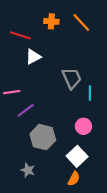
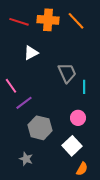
orange cross: (51, 21) -> (48, 20), size x1.5
red line: (20, 35) -> (19, 22), moved
pink line: (12, 92) -> (11, 86), turned 63
orange semicircle: (74, 179) -> (82, 169), moved

